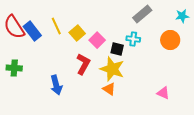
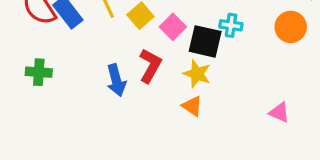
black square: (117, 49) -> (205, 41), size x1.5
yellow star: (112, 69) -> (197, 74), size x0.7
blue arrow: (56, 85) -> (116, 80), moved

